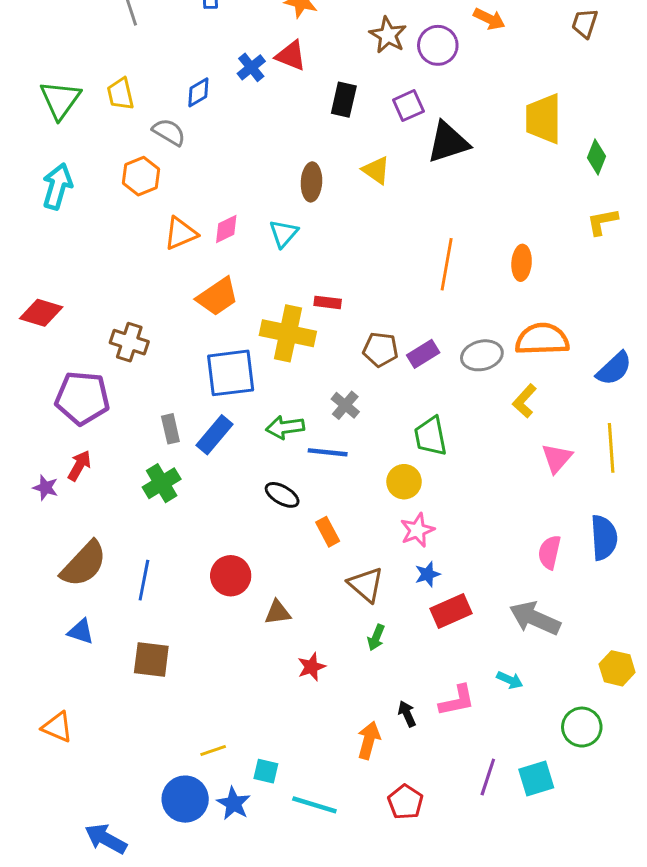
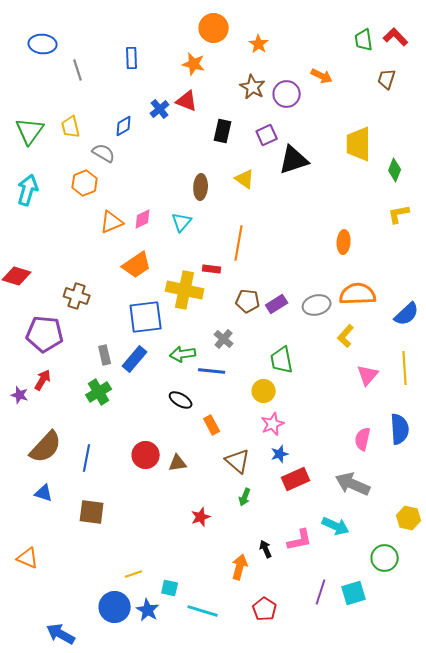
orange line: (447, 264) -> (239, 243), moved
brown triangle: (278, 612) -> (178, 463), moved
cyan arrow: (510, 680) -> (336, 526), size x1.5

